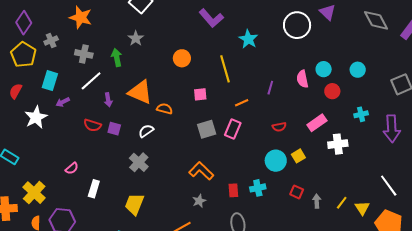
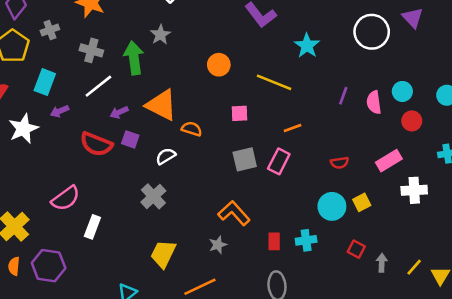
green arrow: (117, 57) -> (134, 58), size x1.4
yellow line: (225, 69) -> (274, 82), turned -56
purple line: (270, 88) -> (343, 96), moved
purple arrow: (108, 100) -> (119, 112), turned 72
red semicircle: (92, 125) -> (96, 144), size x1.4
purple square: (114, 129) -> (130, 139), moved
pink semicircle: (72, 168) -> (66, 198), size x1.6
gray star: (199, 201) -> (218, 245), moved
yellow trapezoid: (134, 204) -> (163, 254), moved

